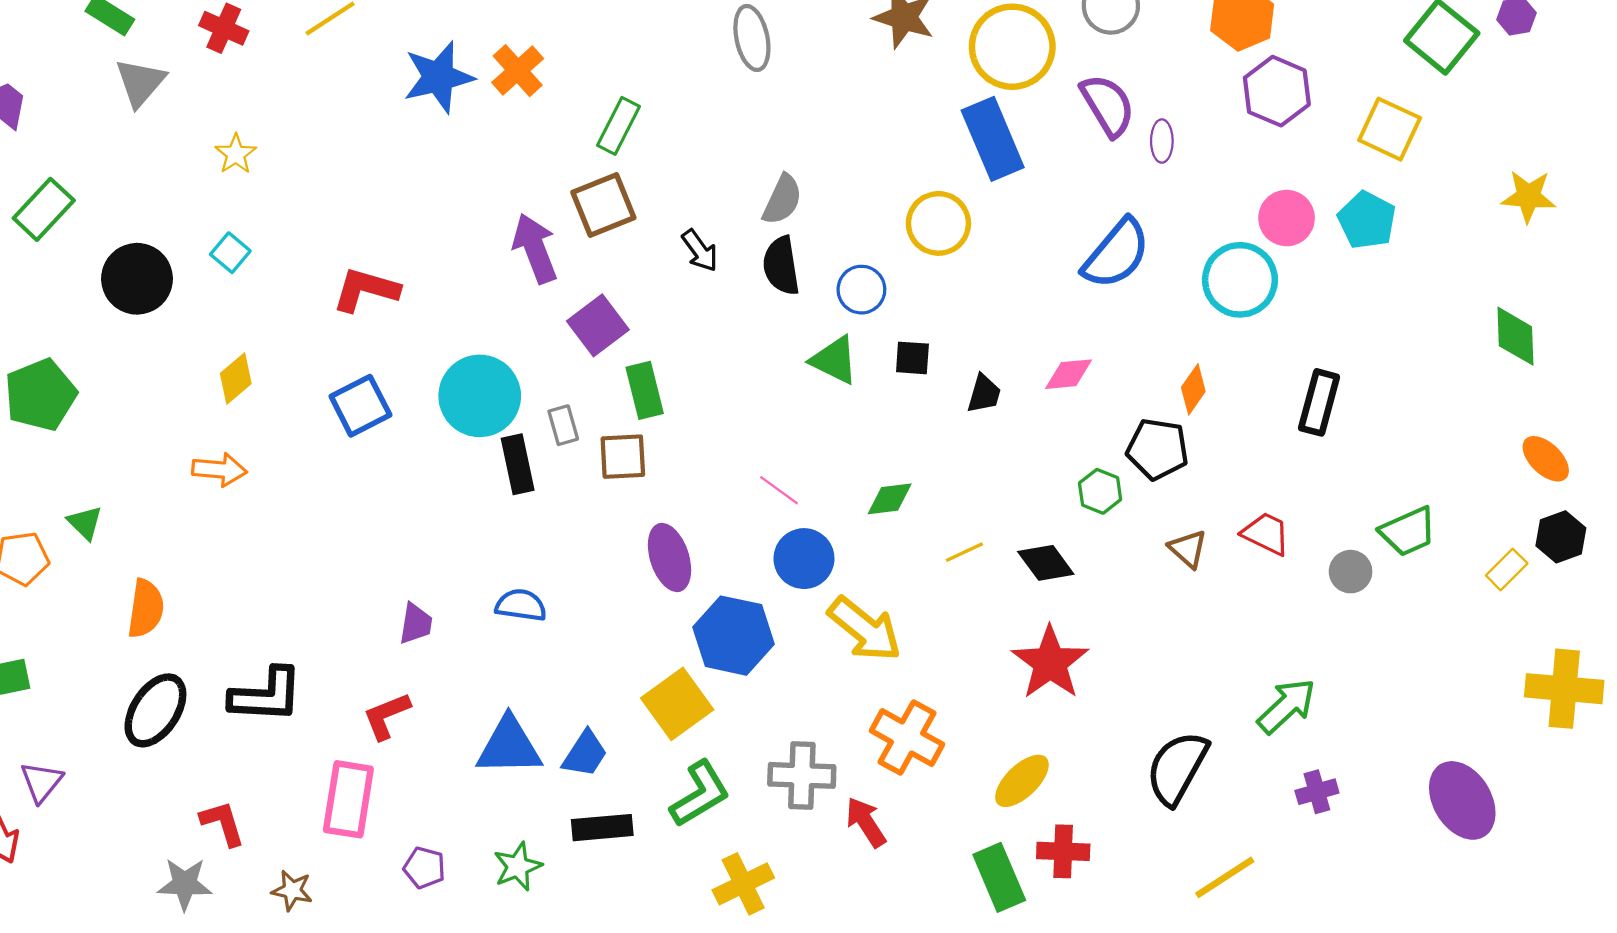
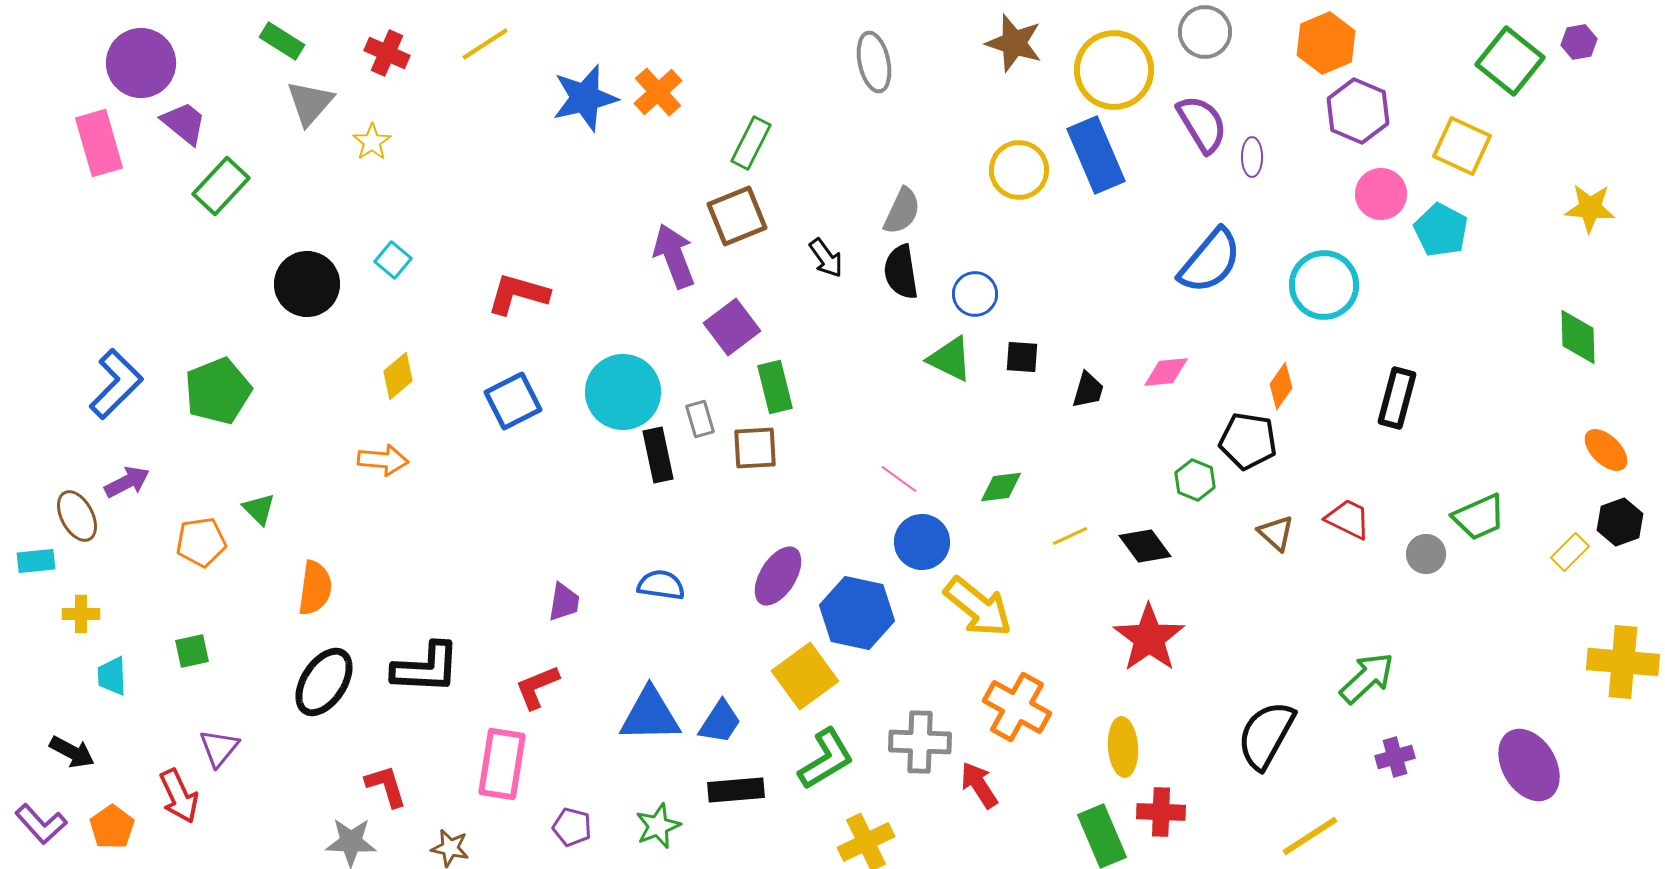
yellow star: (236, 154) -> (372, 142), moved
green rectangle: (44, 209) -> (221, 186), moved
pink circle: (1287, 218) -> (1381, 194), moved
yellow circle: (938, 223) -> (1019, 170), moved
purple ellipse: (669, 557) -> (778, 576), moved, turned 50
yellow ellipse: (1022, 781) -> (1123, 747), turned -50

